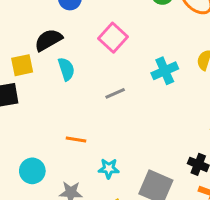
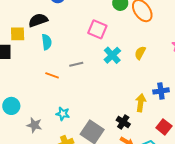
pink square: (113, 38) -> (97, 29), moved, turned -30
cyan cross: (165, 71) -> (112, 55), turned -30
orange line: (76, 139) -> (52, 75), moved

